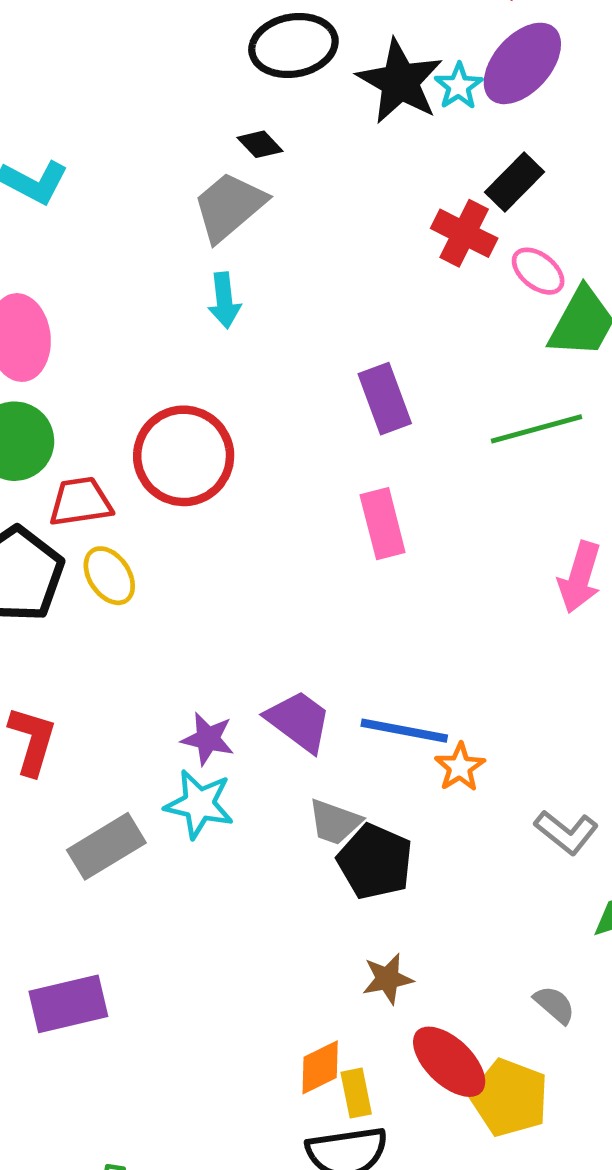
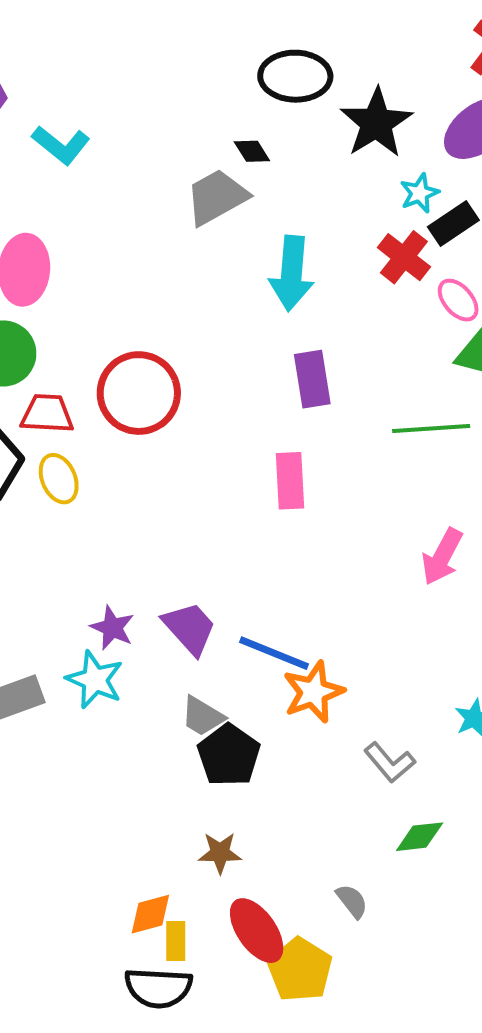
cyan star: (459, 86) -> (419, 193), moved
cyan arrow: (224, 300) -> (292, 273), moved, size x1.6
orange star: (460, 767) -> (313, 692), size x1.5

